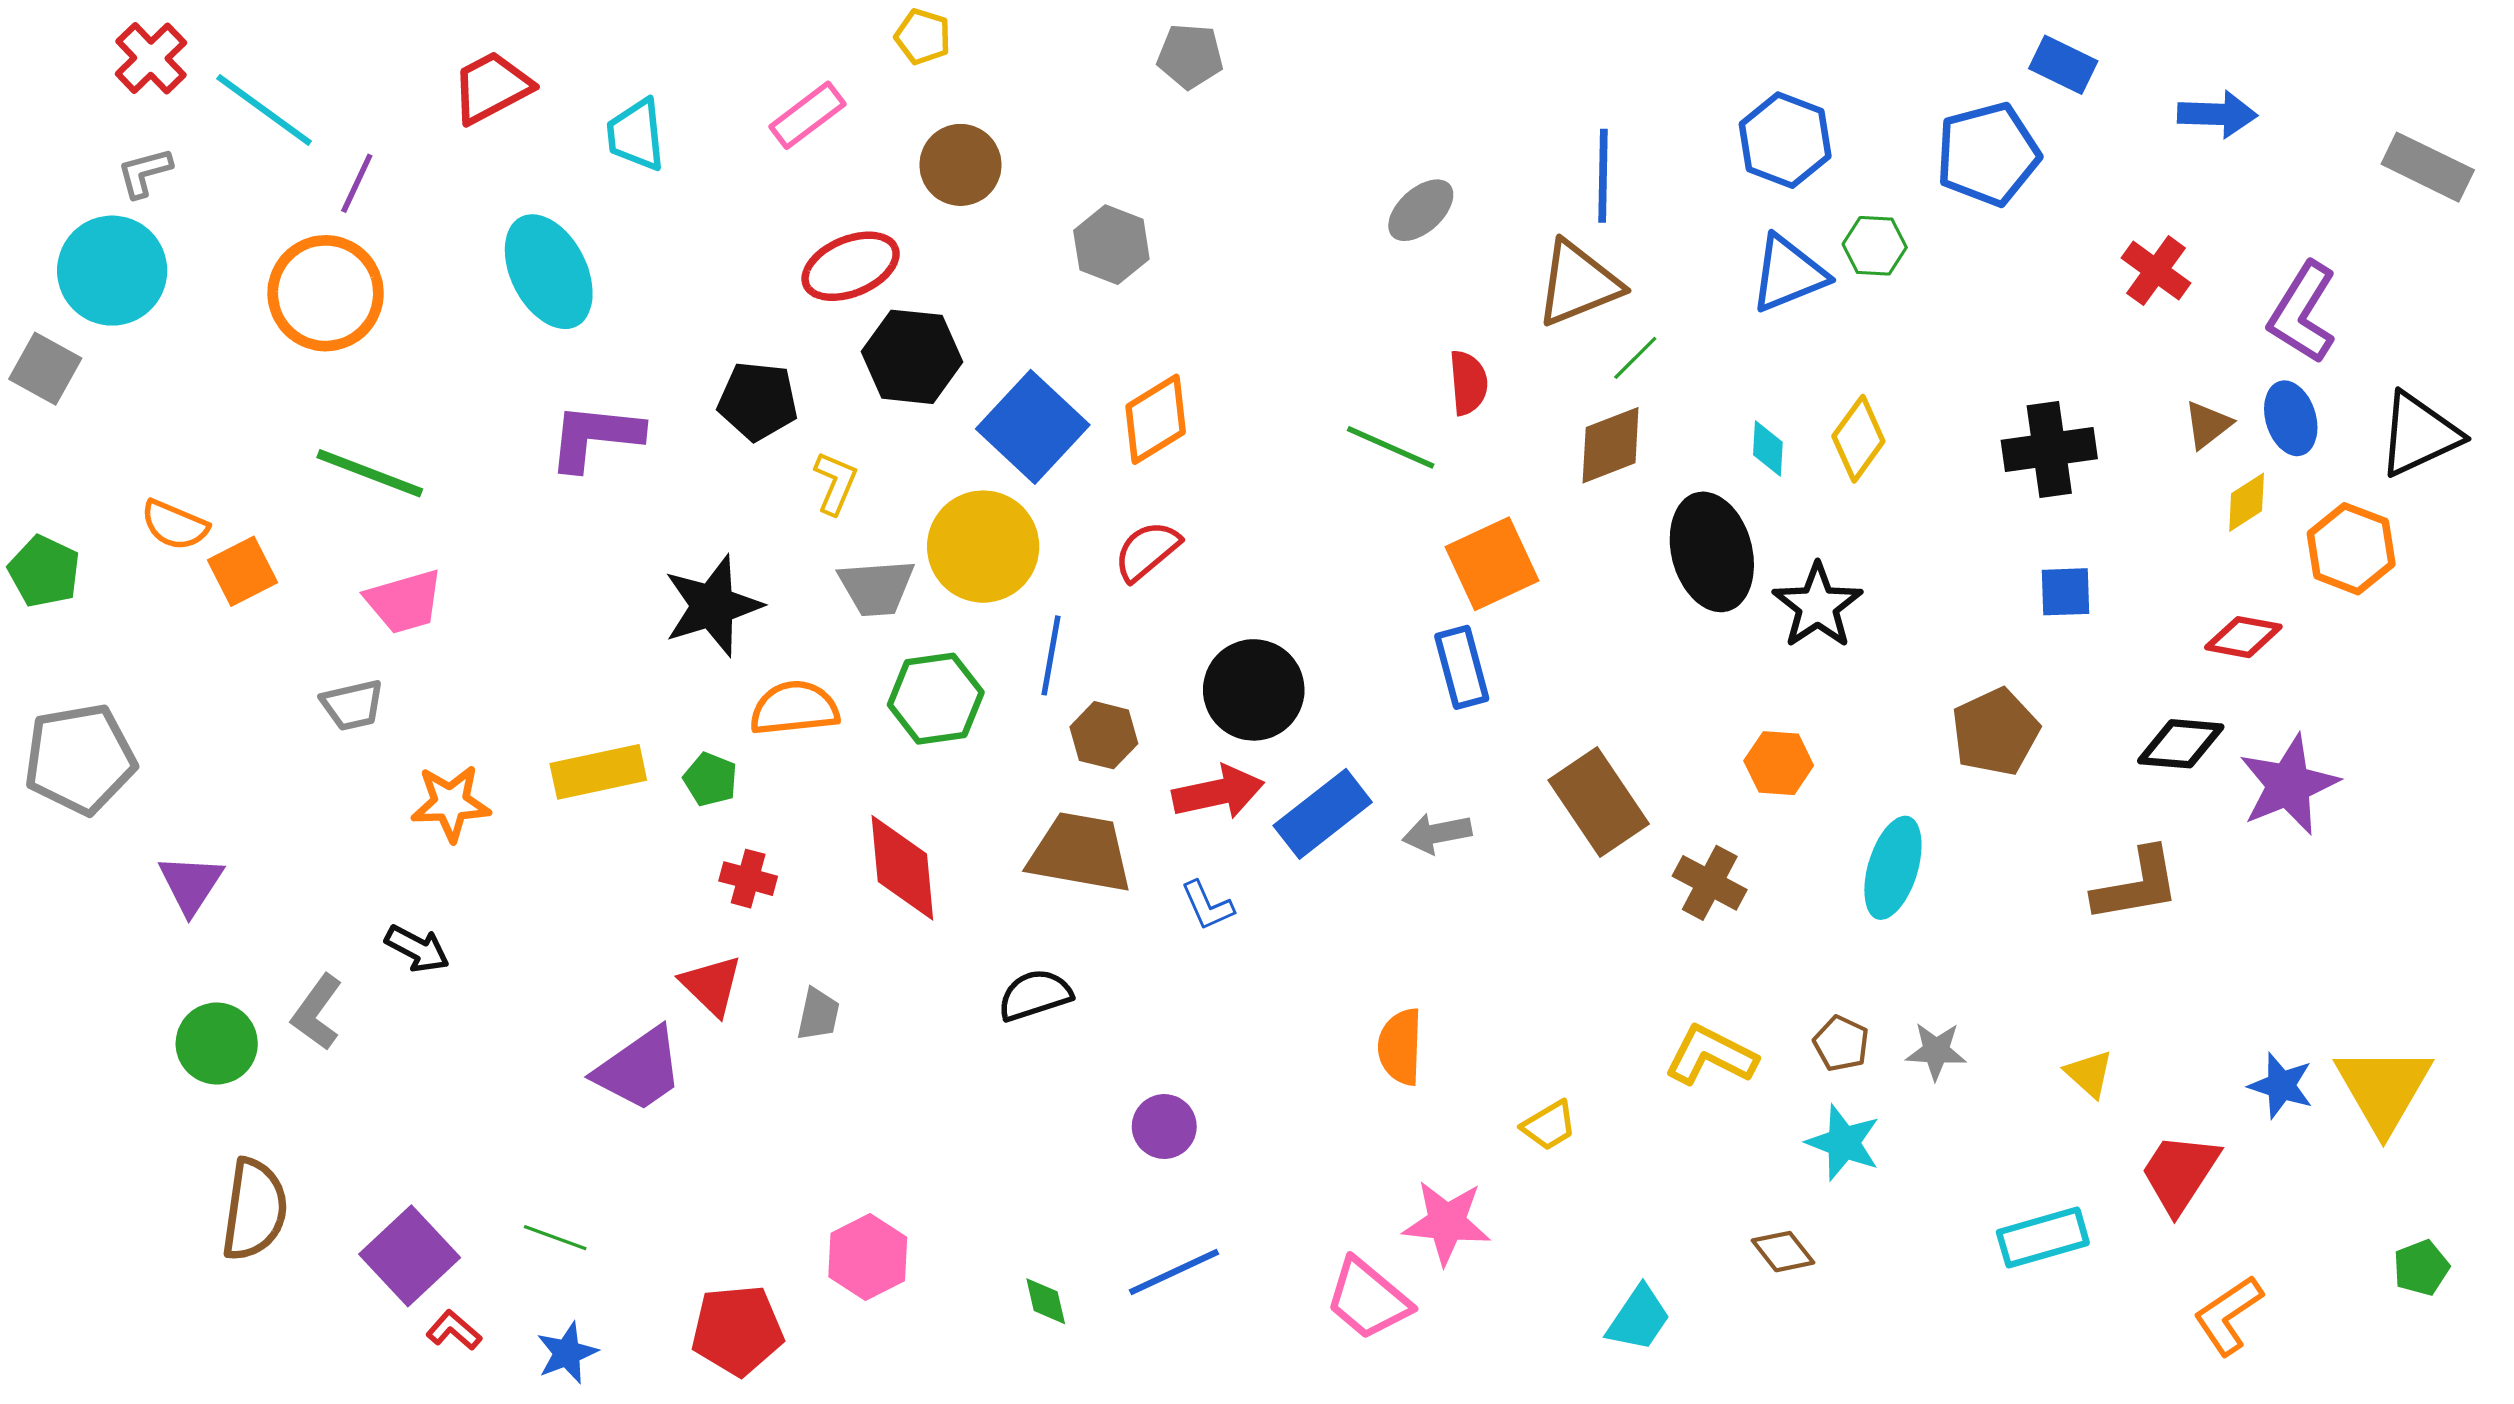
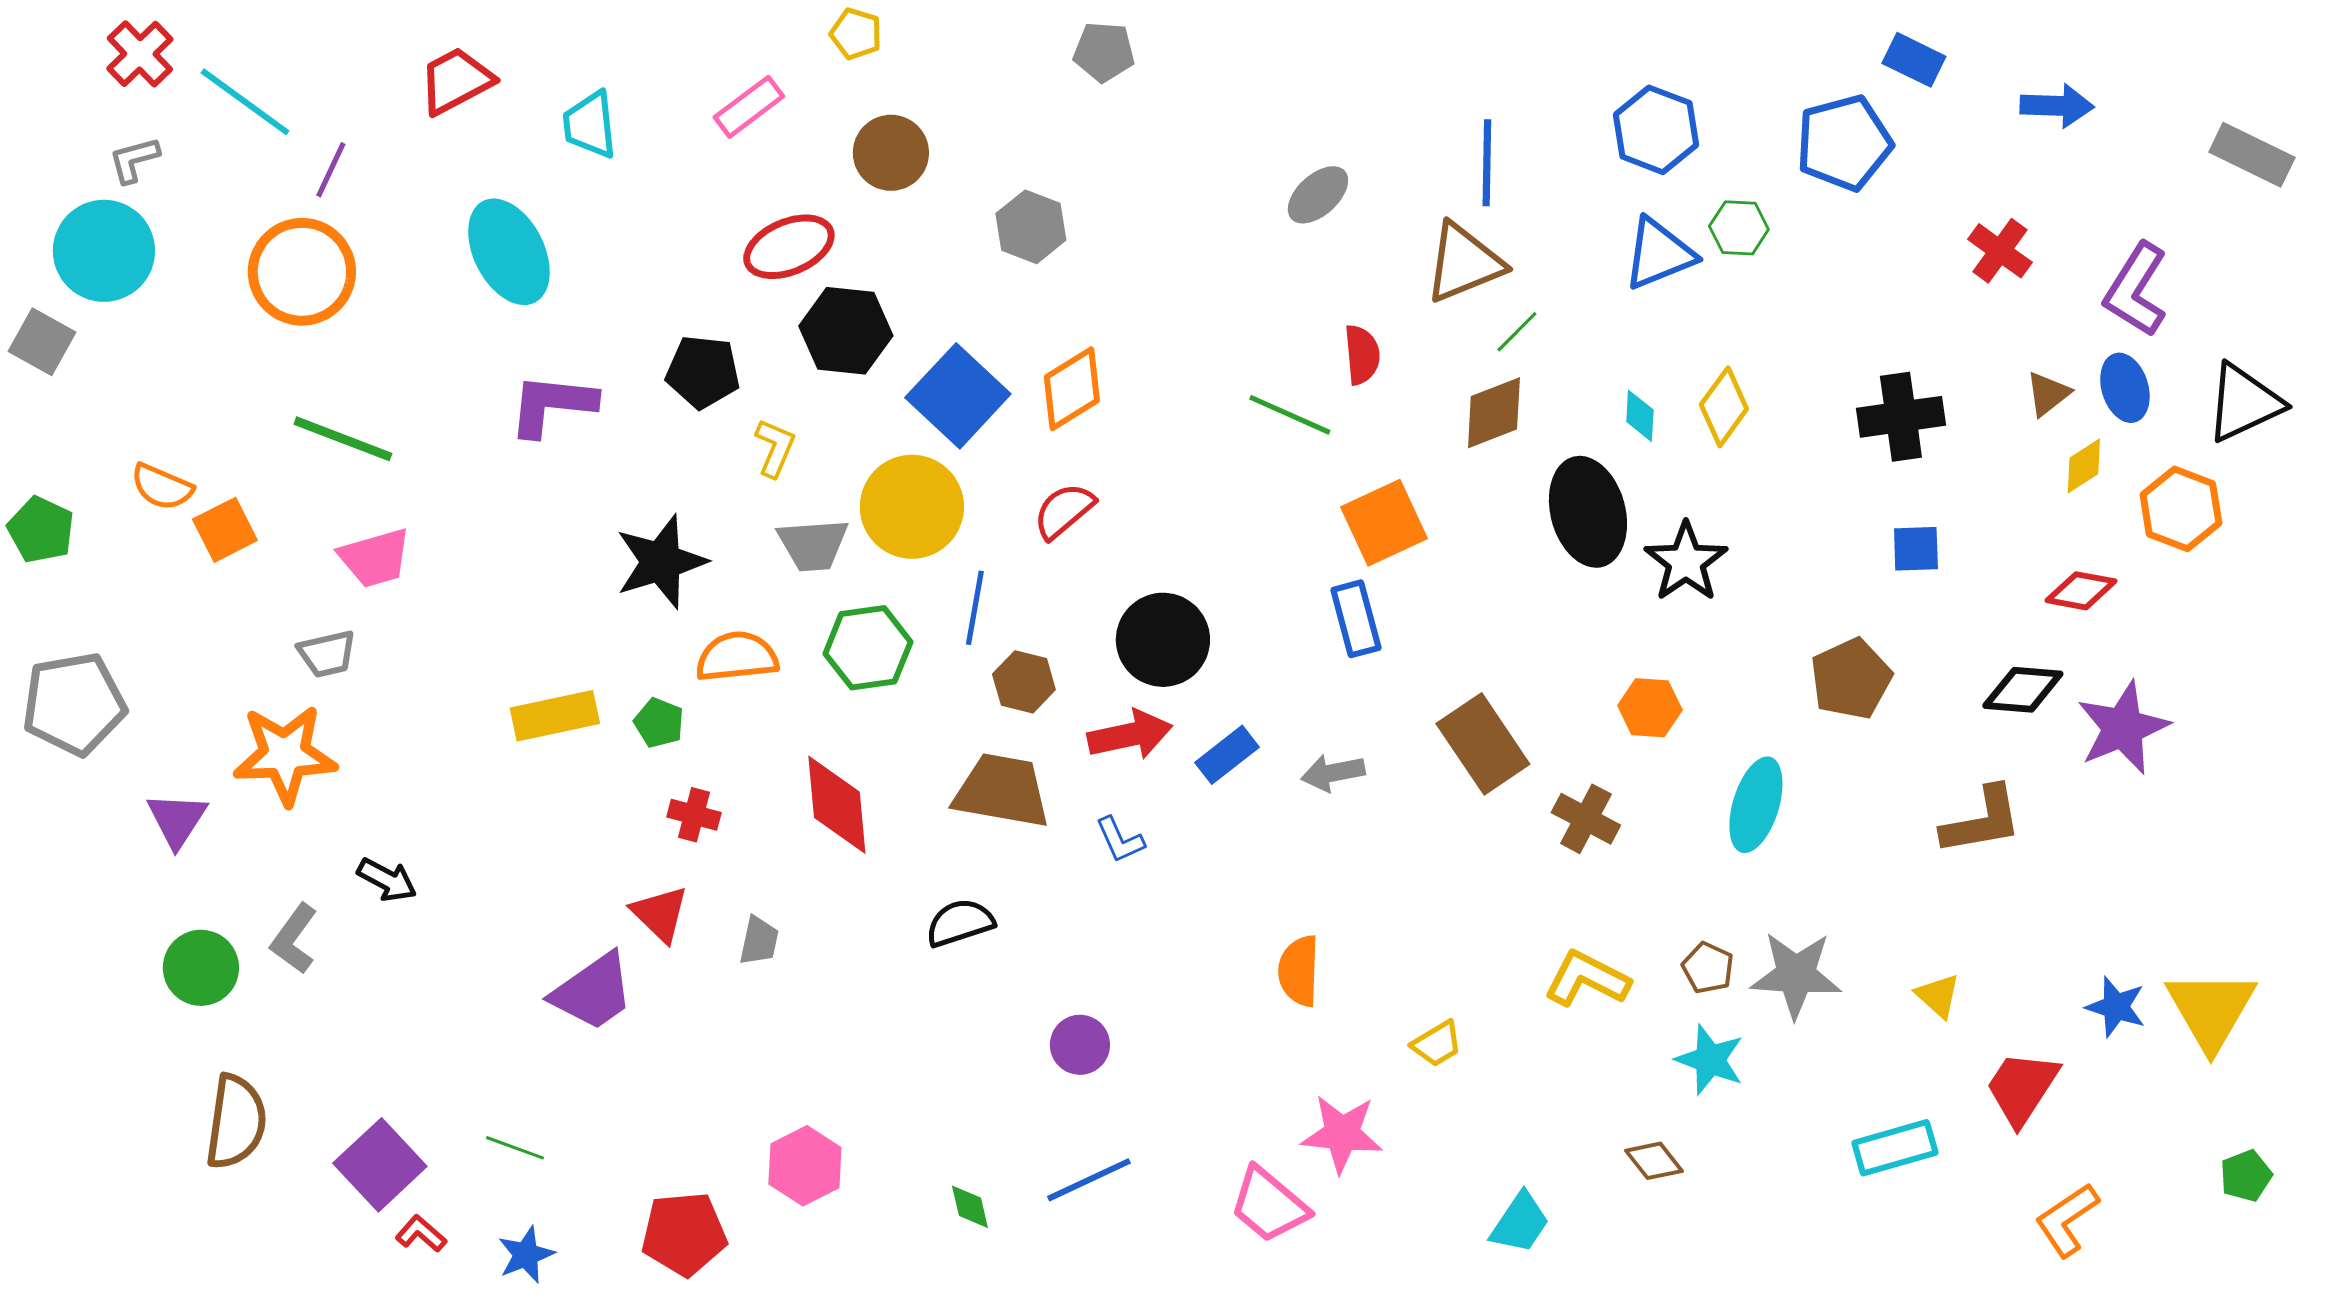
orange star: (451, 803) -> (285, 755), moved, size x1.4
blue rectangle: (1323, 814) -> (1227, 755), size x0.7
gray star: (1936, 1051) -> (1796, 975), size x1.6

